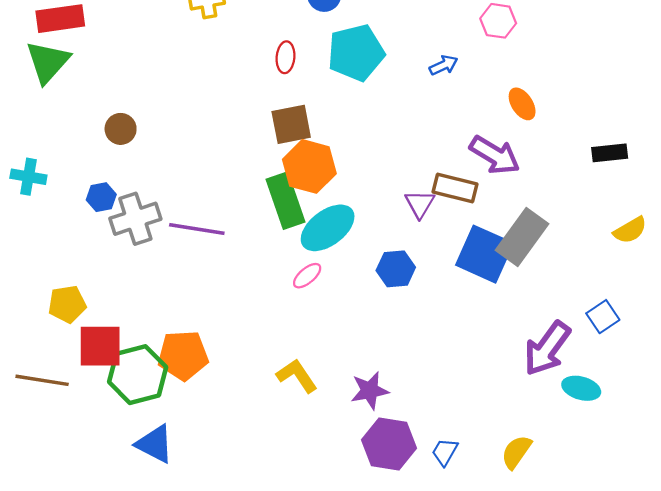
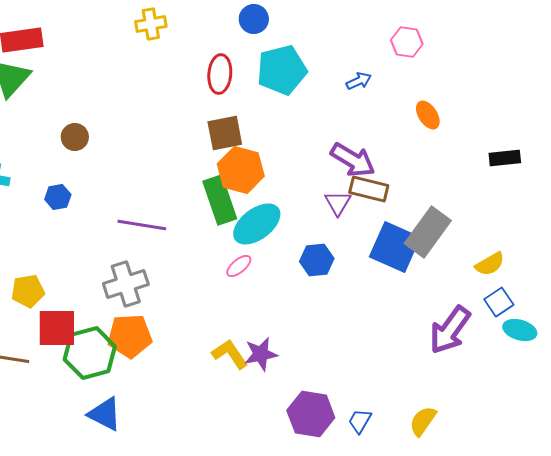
red ellipse: (285, 57) -> (220, 74), size x1.4
purple arrow: (495, 155) -> (353, 160), moved
gray cross: (135, 219) -> (126, 284), moved
yellow semicircle: (630, 230) -> (490, 264), moved
cyan ellipse: (581, 388) -> (520, 330), moved
purple star: (370, 391) -> (261, 354), moved

